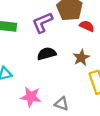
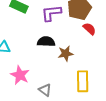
brown star: (81, 58) -> (66, 54), moved

